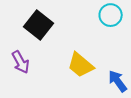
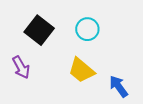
cyan circle: (111, 15) -> (87, 29), moved

